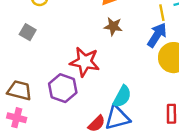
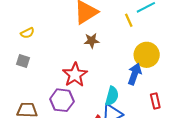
blue arrow: (157, 35) -> (135, 74), moved
red star: (85, 62) -> (75, 75), turned -30

